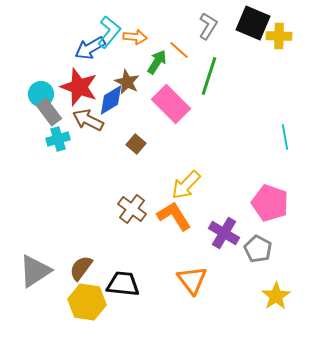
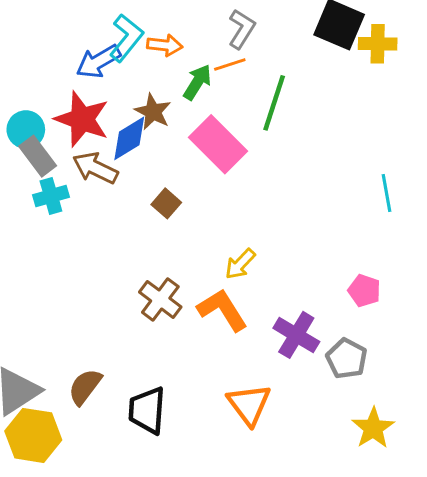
gray L-shape: (208, 26) -> (242, 29), moved
orange line: (179, 50) -> (230, 64), turned -60
yellow arrow: (186, 185) -> (240, 264), size x0.7
pink pentagon: (270, 203) -> (364, 291), size x0.6
black trapezoid: (123, 284) -> (147, 410), turned -92
yellow hexagon: (87, 302) -> (33, 435), moved

